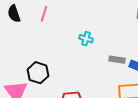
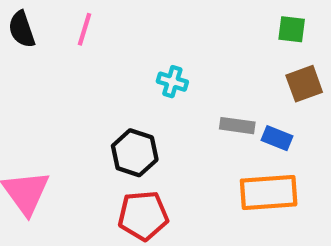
black hexagon: (38, 73) -> (135, 153), moved

